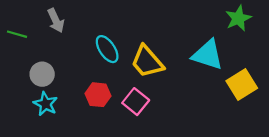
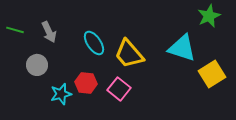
gray arrow: (56, 21) -> (49, 32), moved
cyan star: (45, 104) -> (61, 94), moved, turned 30

